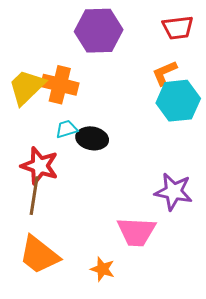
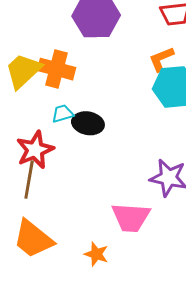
red star: (40, 166) -> (35, 150), turned 30

